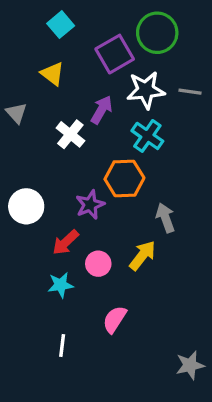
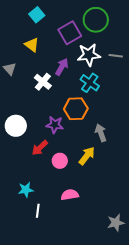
purple star: (90, 205) -> (55, 125), turned 30
cyan star: (61, 285) -> (26, 190), moved
pink semicircle: (115, 319) -> (70, 195), turned 48

